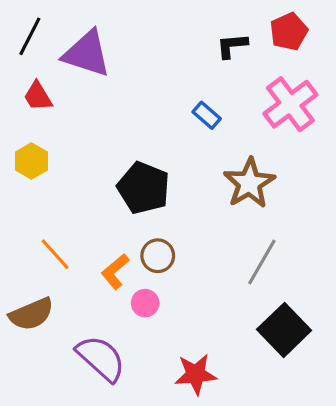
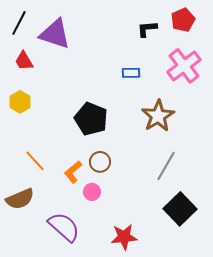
blue rectangle: (207, 115) -> (131, 73), turned -42

